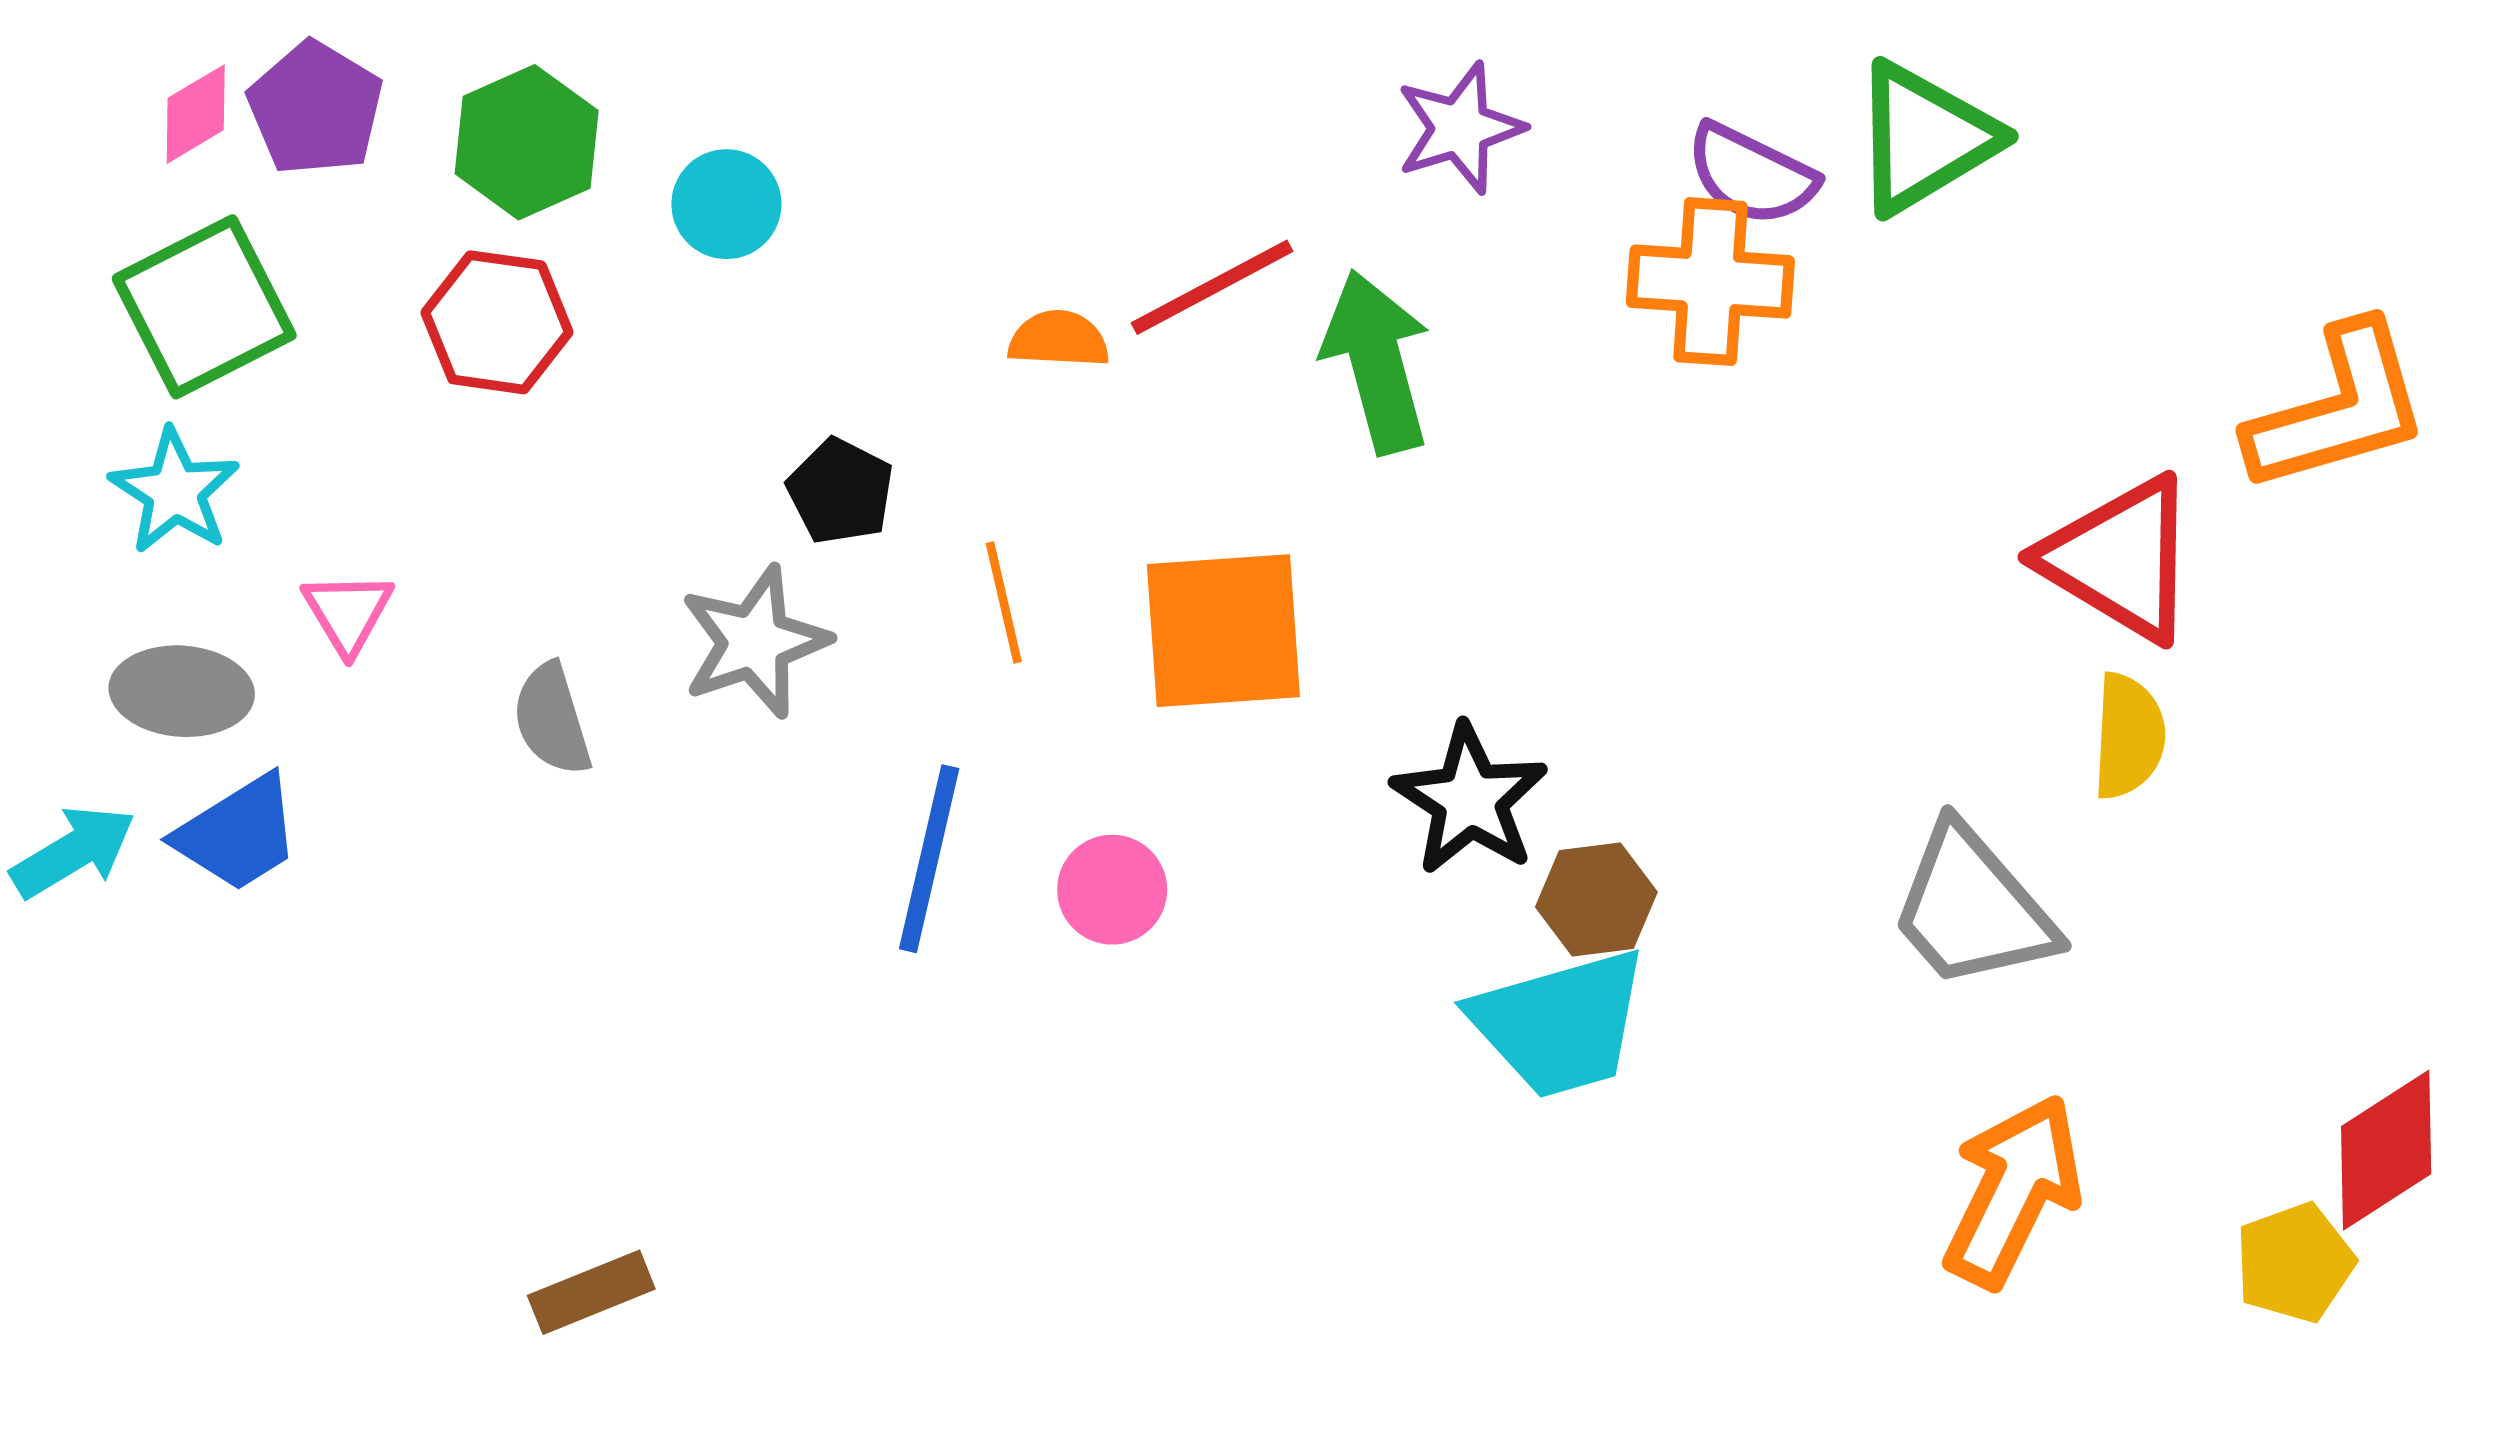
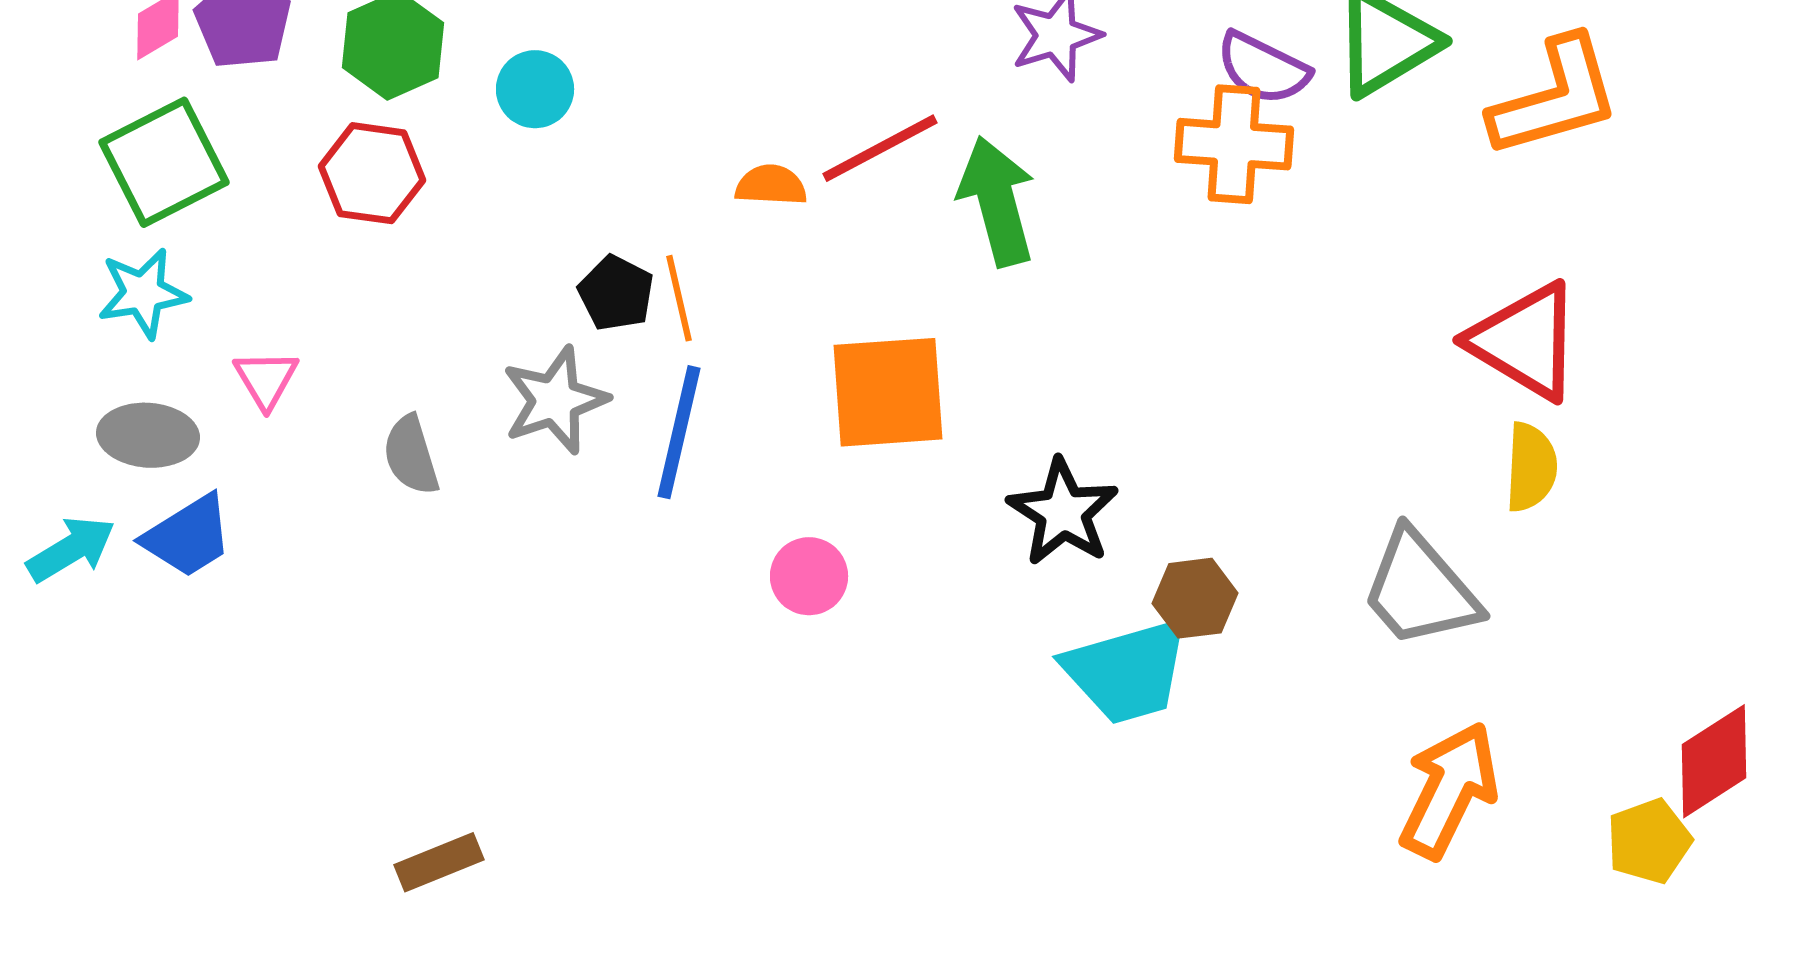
orange L-shape: (2338, 408) -> (1555, 97), moved
cyan star: (175, 491) -> (143, 293), turned 30
orange line: (1004, 602) -> (679, 298), moved
blue line: (929, 859) -> (679, 432), moved
brown hexagon: (1596, 900) -> (1195, 598), moved

